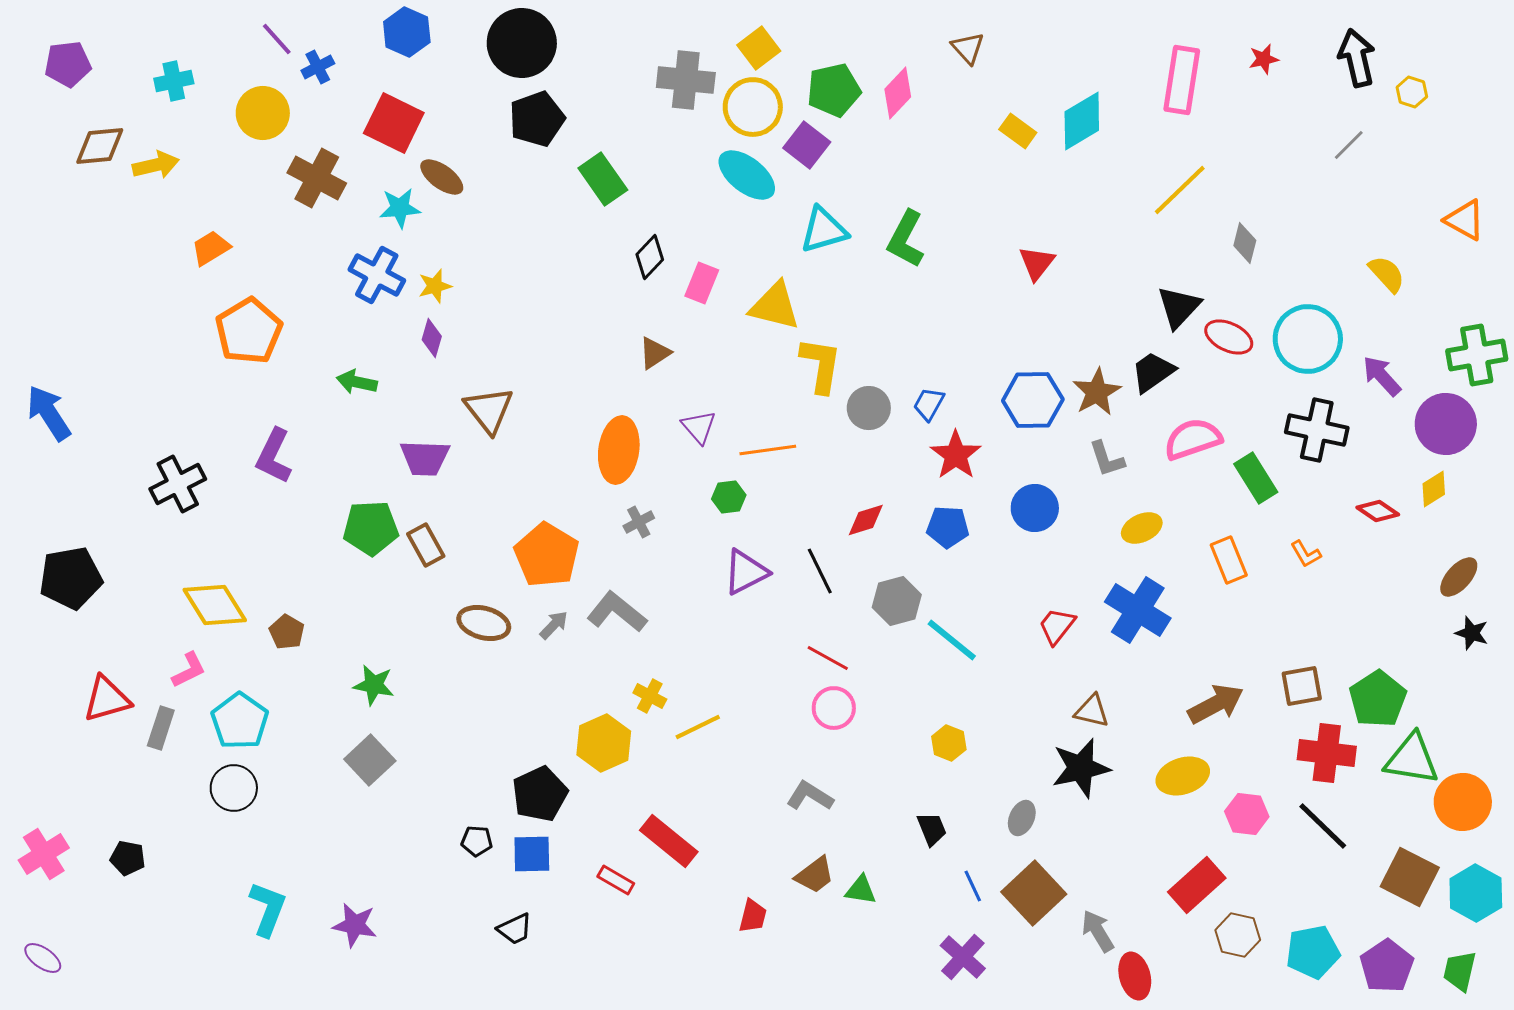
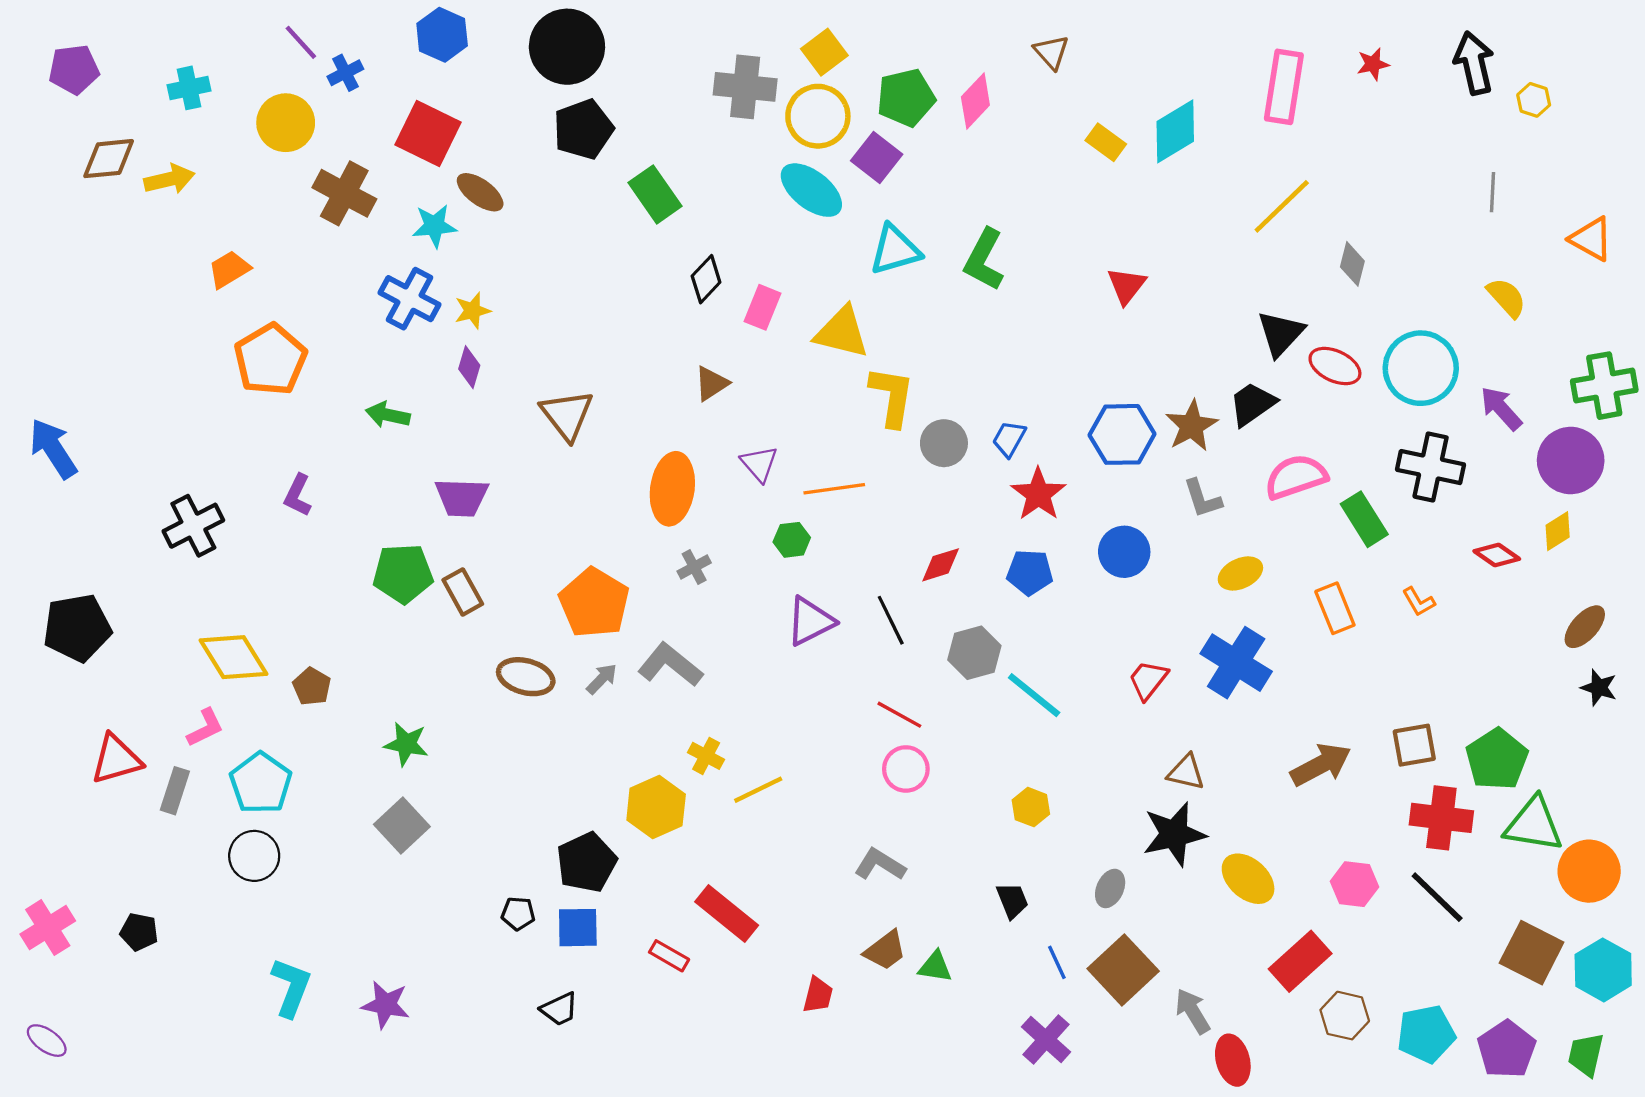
gray line: (1349, 145) -> (1492, 192), moved, turned -42
brown triangle: (489, 410) -> (567, 415), moved
purple L-shape: (274, 456) -> (298, 495), size x0.7
yellow ellipse: (1183, 776) -> (1248, 879), moved, turned 60

